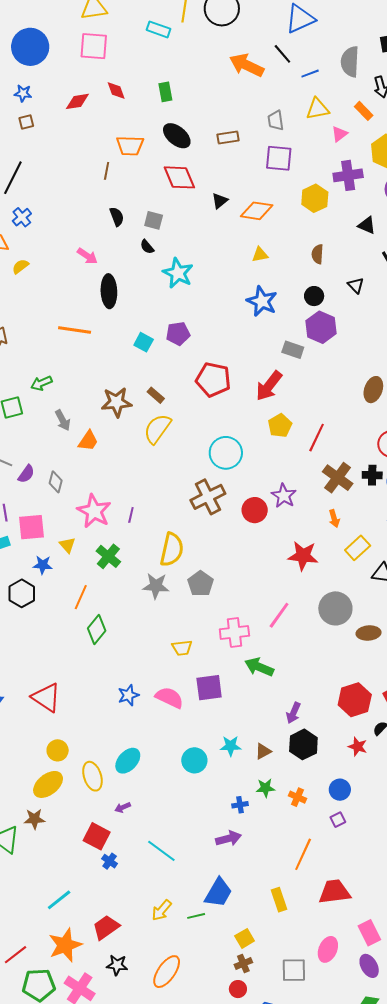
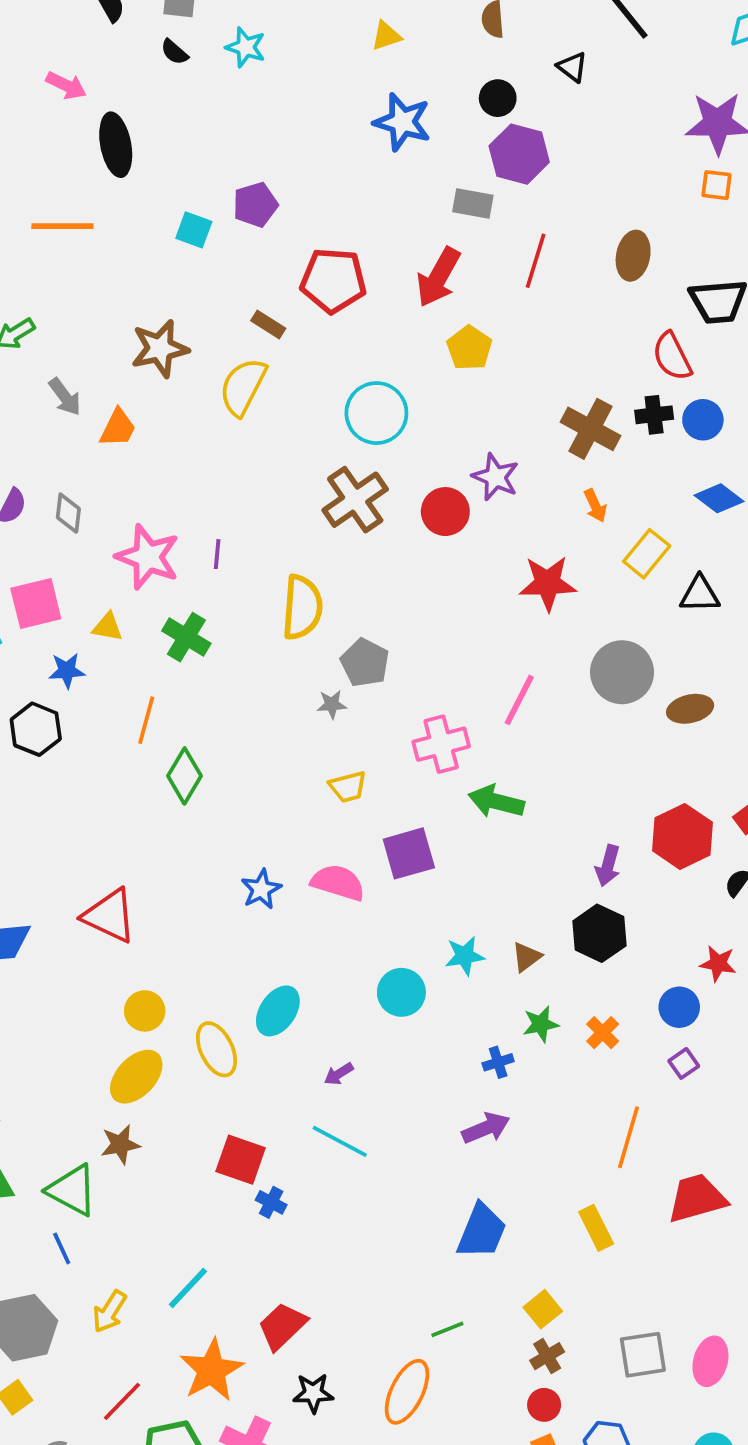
cyan star: (178, 273) -> (246, 47), moved, size x0.7
brown rectangle: (156, 395) -> (268, 325), moved
red line: (317, 438) -> (536, 261), moved
yellow triangle: (67, 545) -> (107, 627), turned -30
gray star: (156, 586) -> (332, 704), moved, size x0.6
purple arrow: (293, 713) -> (608, 866), moved
red star: (358, 747) -> (718, 964), moved
orange cross: (297, 797) -> (603, 1033), turned 30
purple arrow: (123, 807) -> (339, 1074), moved
cyan line: (161, 851) -> (340, 1141), moved
yellow arrow: (162, 910) -> (109, 1312), moved
green line: (196, 916) -> (447, 1329), moved
pink ellipse: (328, 949) -> (710, 1361), moved

